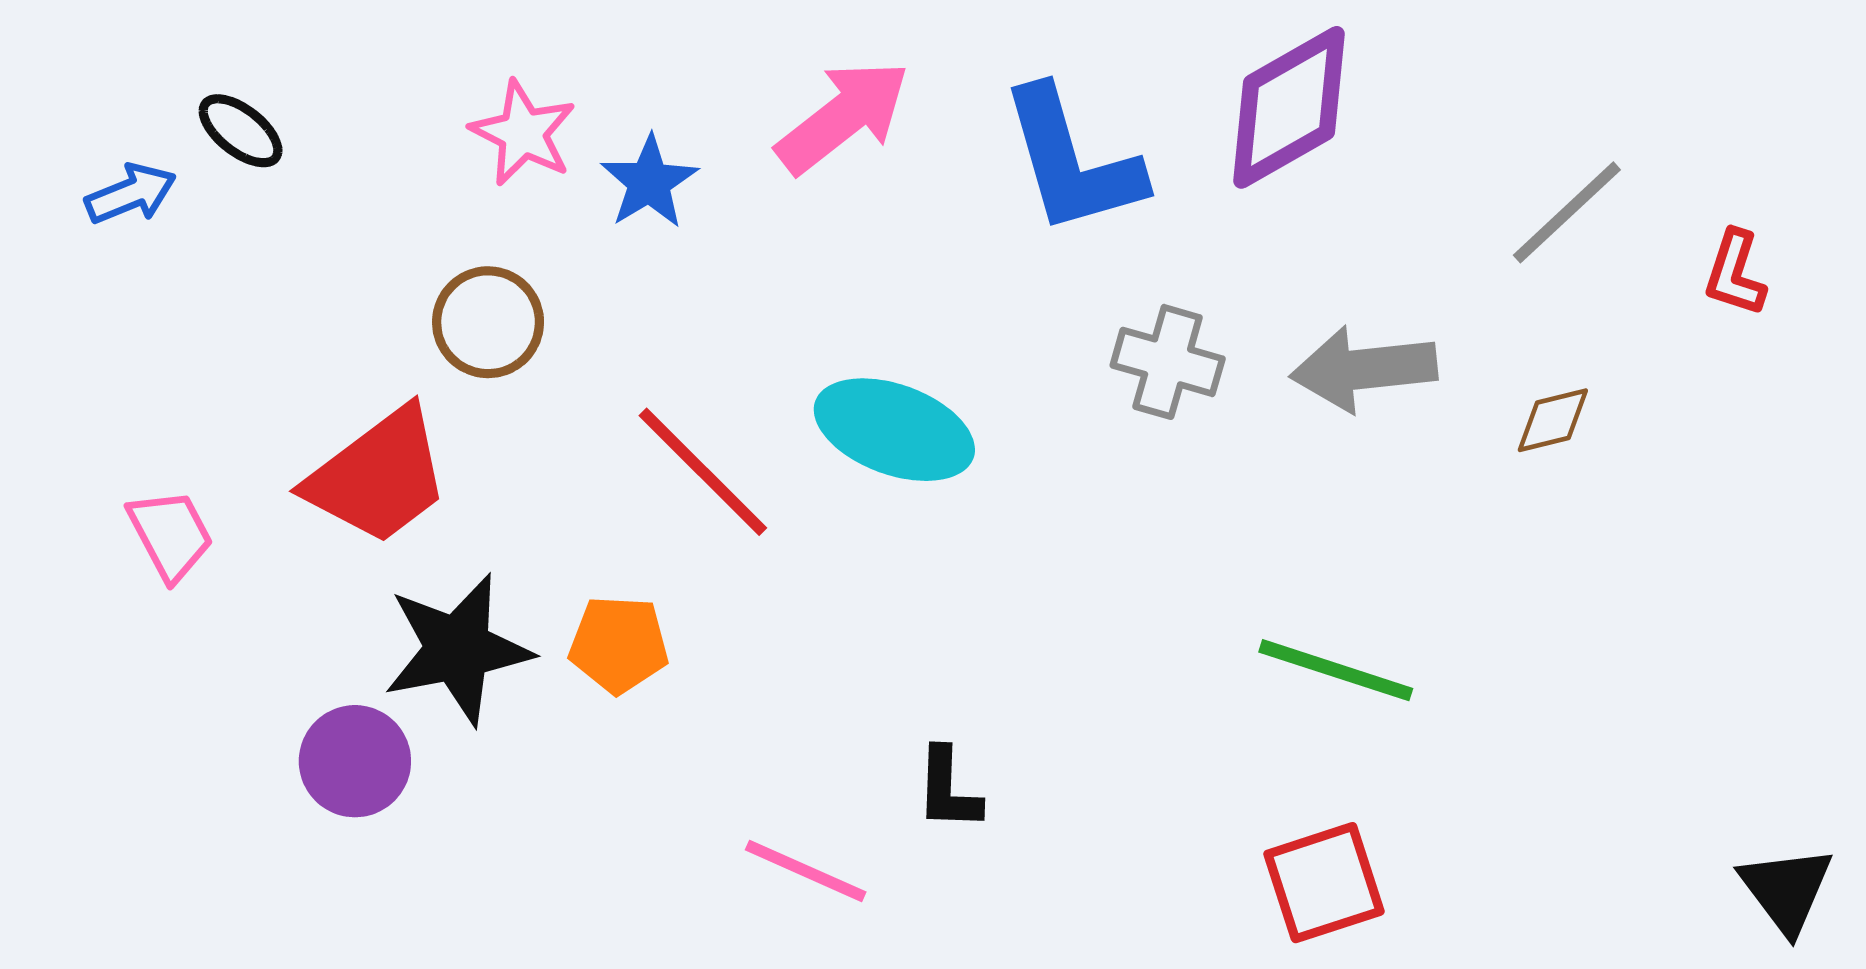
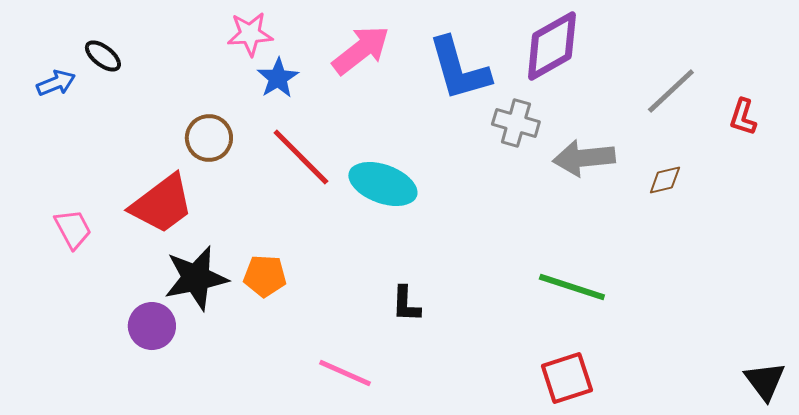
pink star: (523, 133) -> (250, 34), moved, turned -30
gray cross: (1168, 362) -> (516, 123), moved
red line: (703, 472) -> (301, 157), moved
black L-shape: (948, 789) -> (406, 304), moved

